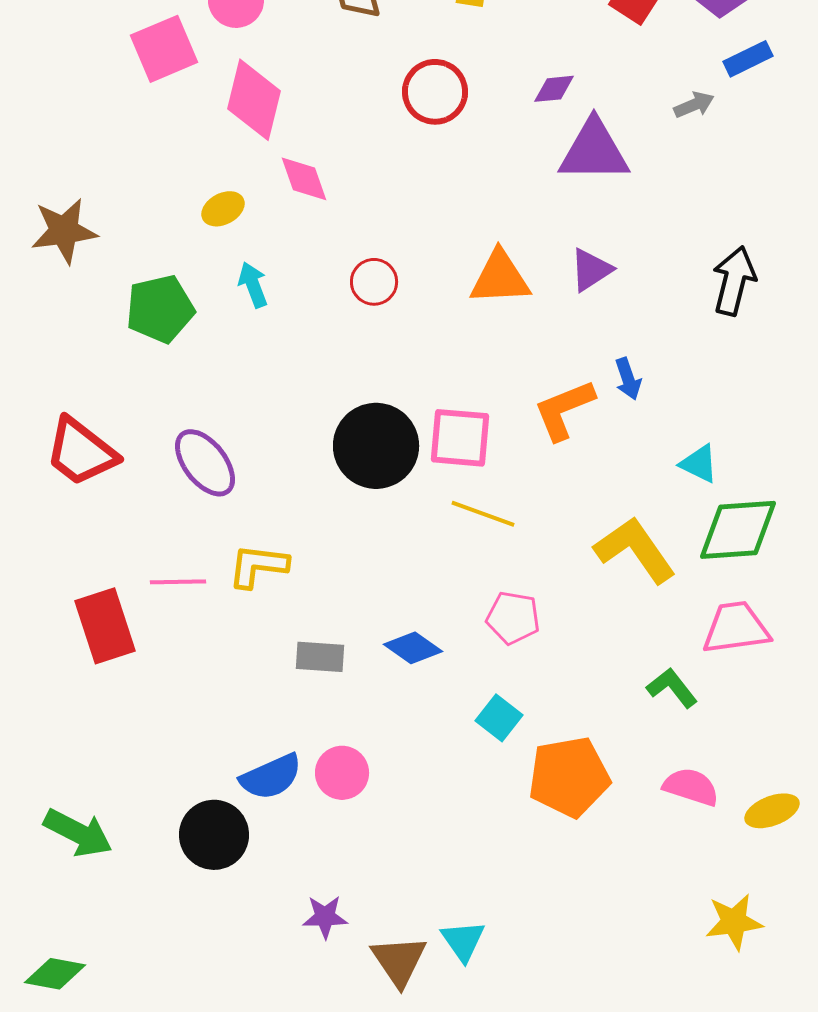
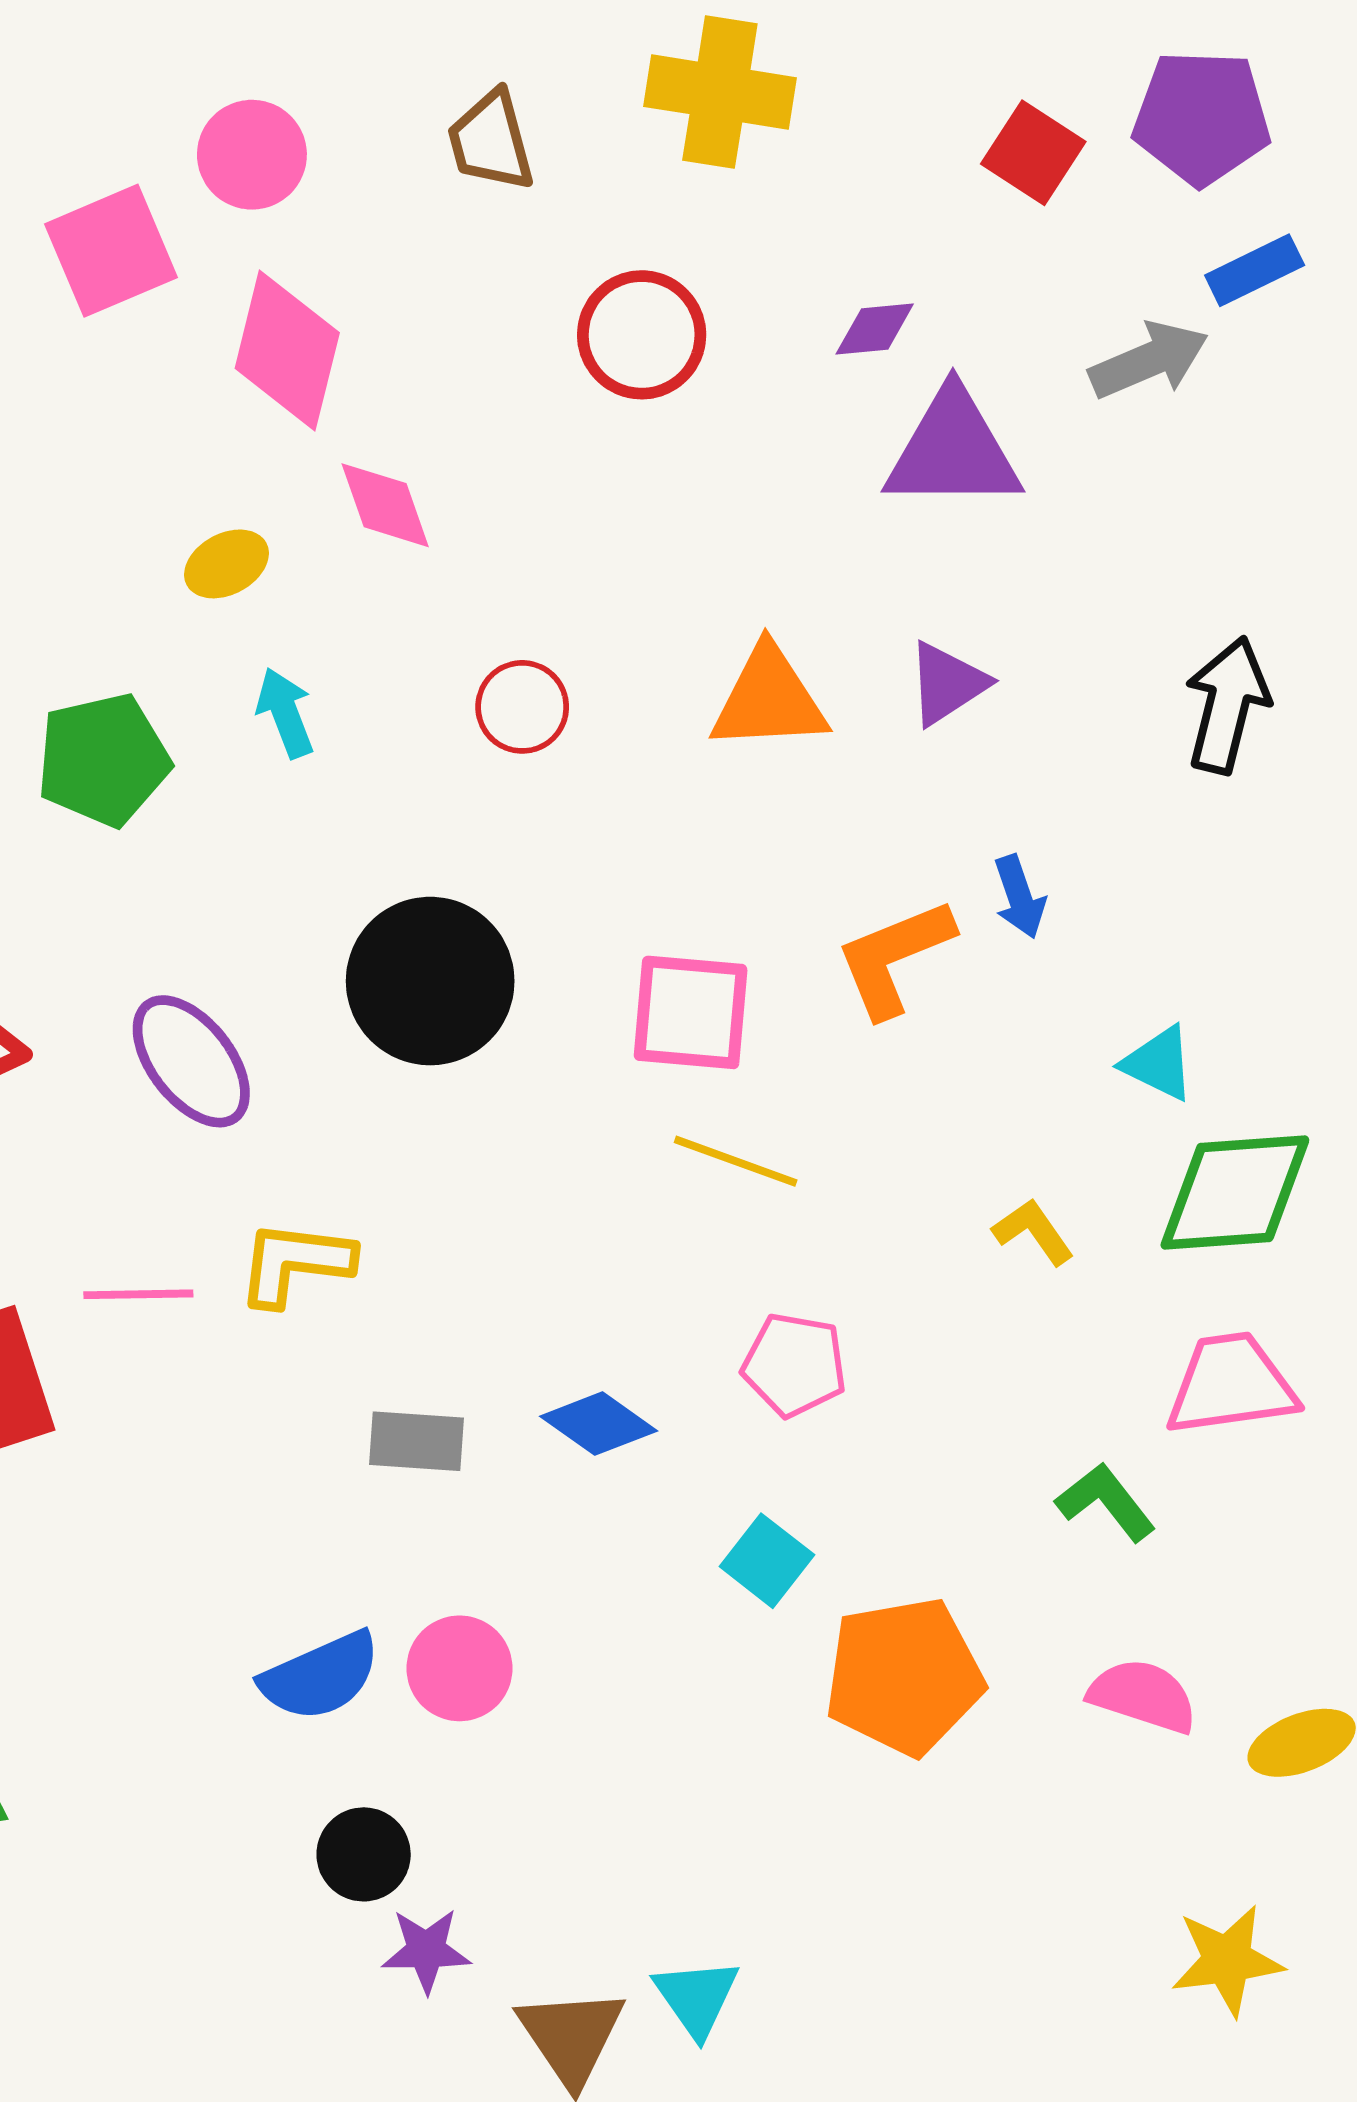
gray arrow: (694, 105) -> (1149, 360), size x1.5
black circle: (376, 446) -> (430, 981), moved
yellow L-shape: (635, 550) -> (1033, 1232), size x0.5
black circle: (214, 835) -> (364, 1854), moved, size x0.7

